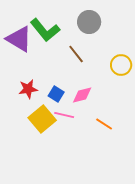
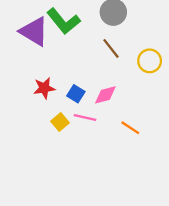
brown line: (76, 54) -> (111, 48), moved
yellow square: (42, 119) -> (60, 122), size x0.6

